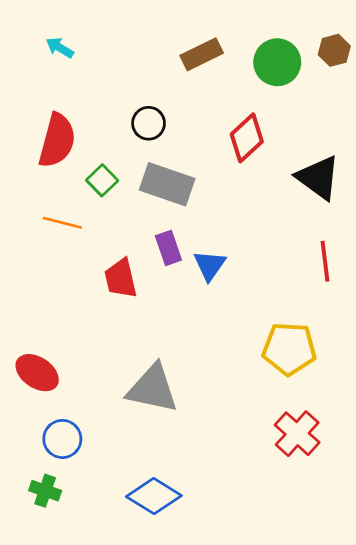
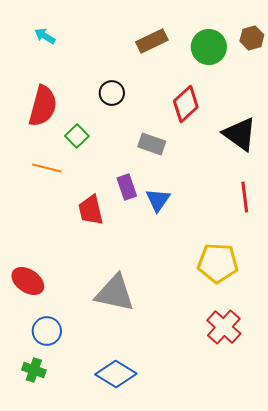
gray rectangle: (167, 184) -> (152, 144), moved, size x0.7

